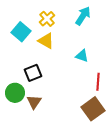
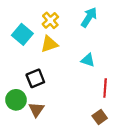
yellow triangle: (46, 41) -> (49, 44), turned -48
brown square: (93, 109) -> (100, 117), size x0.6

